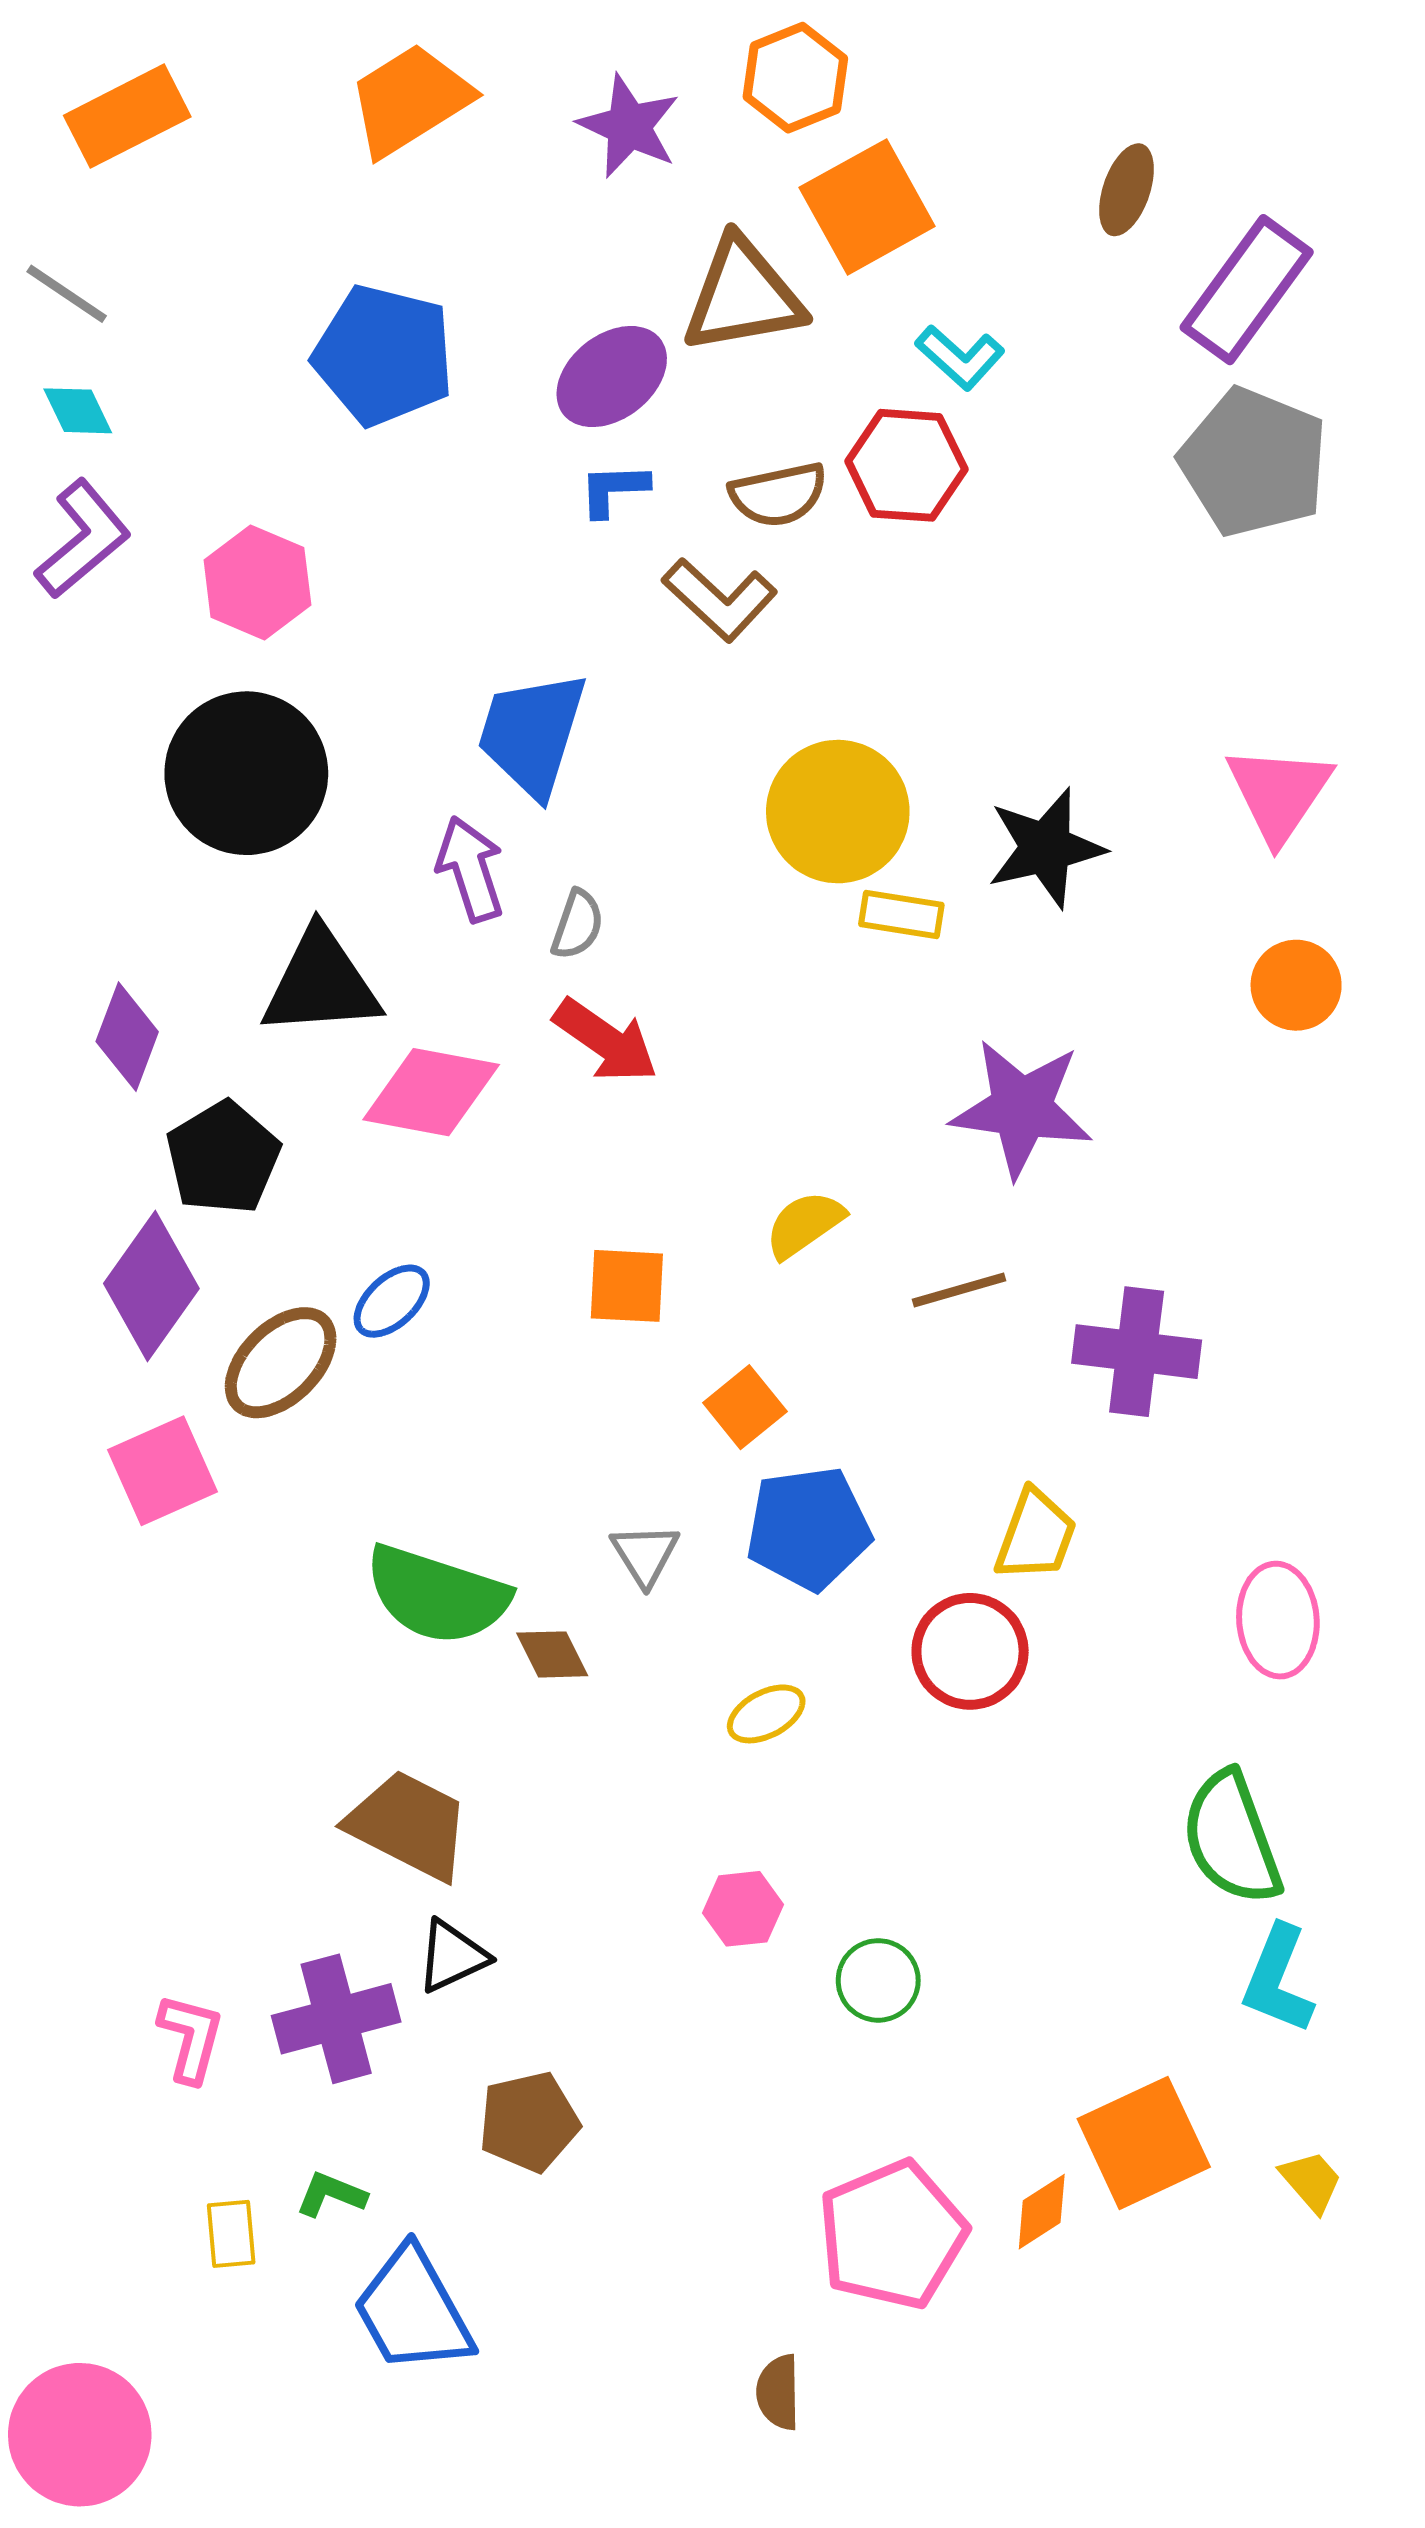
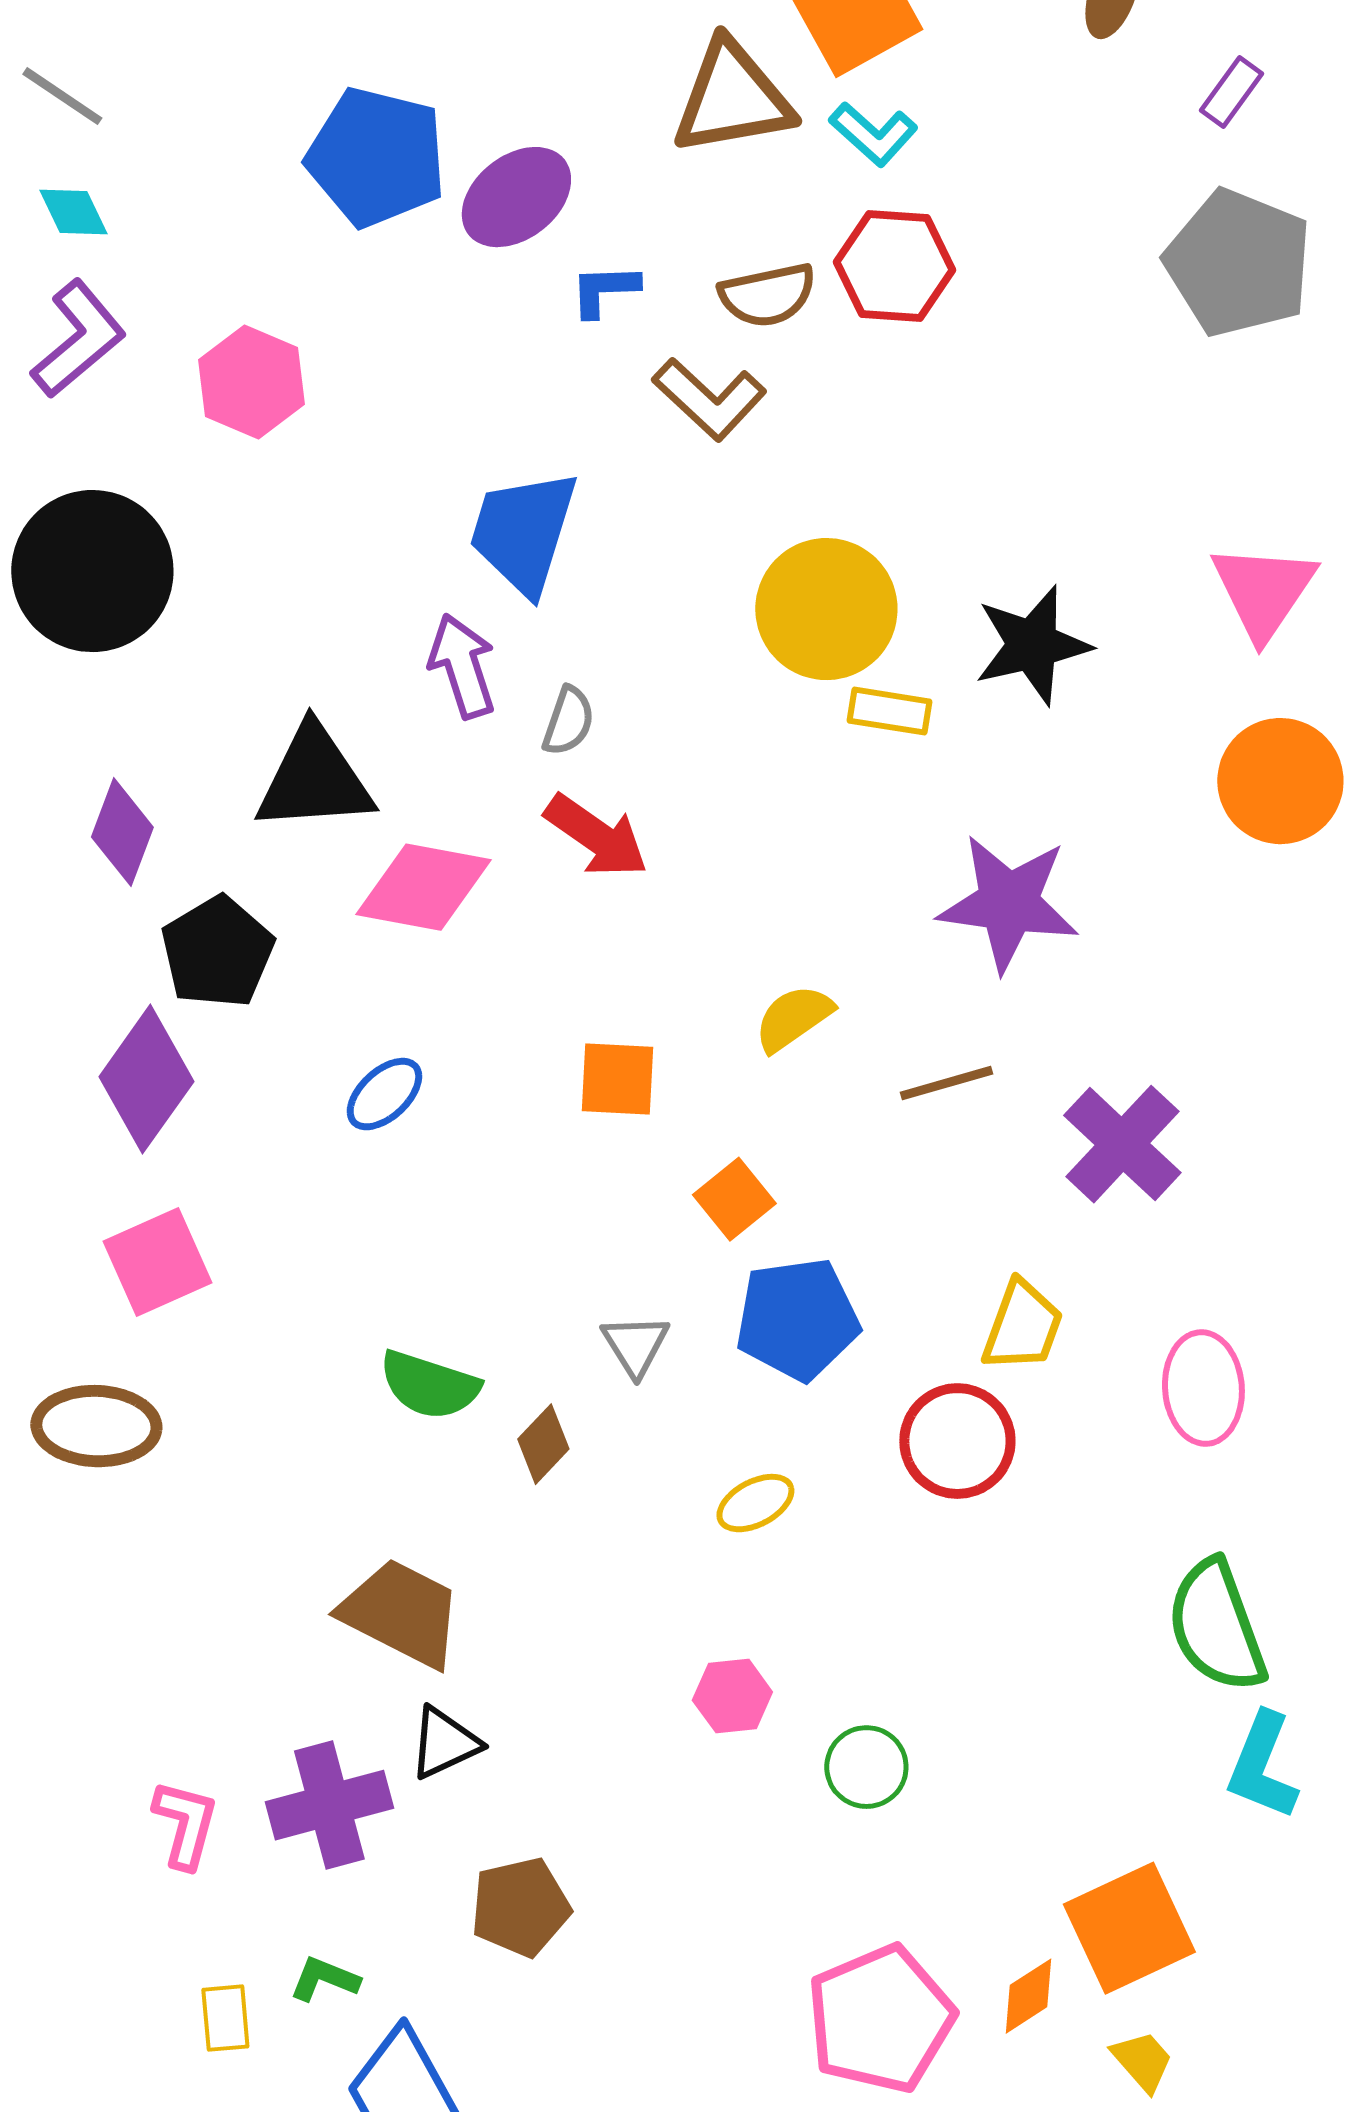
purple rectangle: (1247, 290) -> (1231, 92), size x0.5
cyan L-shape: (960, 357) -> (873, 134), moved
purple ellipse: (612, 377) -> (516, 197), moved
black circle: (246, 773) -> (92, 571), moved
orange circle: (1296, 985) -> (1280, 781), size x1.4
purple cross: (1137, 1352) -> (1122, 1144), turned 36
brown ellipse: (281, 1363) -> (96, 1426), moved, turned 47
green semicircle: (437, 1595) -> (429, 1385), size x0.7
pink ellipse: (1278, 1620) -> (1203, 1388), moved
brown diamond: (552, 1654) -> (543, 1444), turned 70
yellow trapezoid: (1311, 2181) -> (1142, 2061), moved

